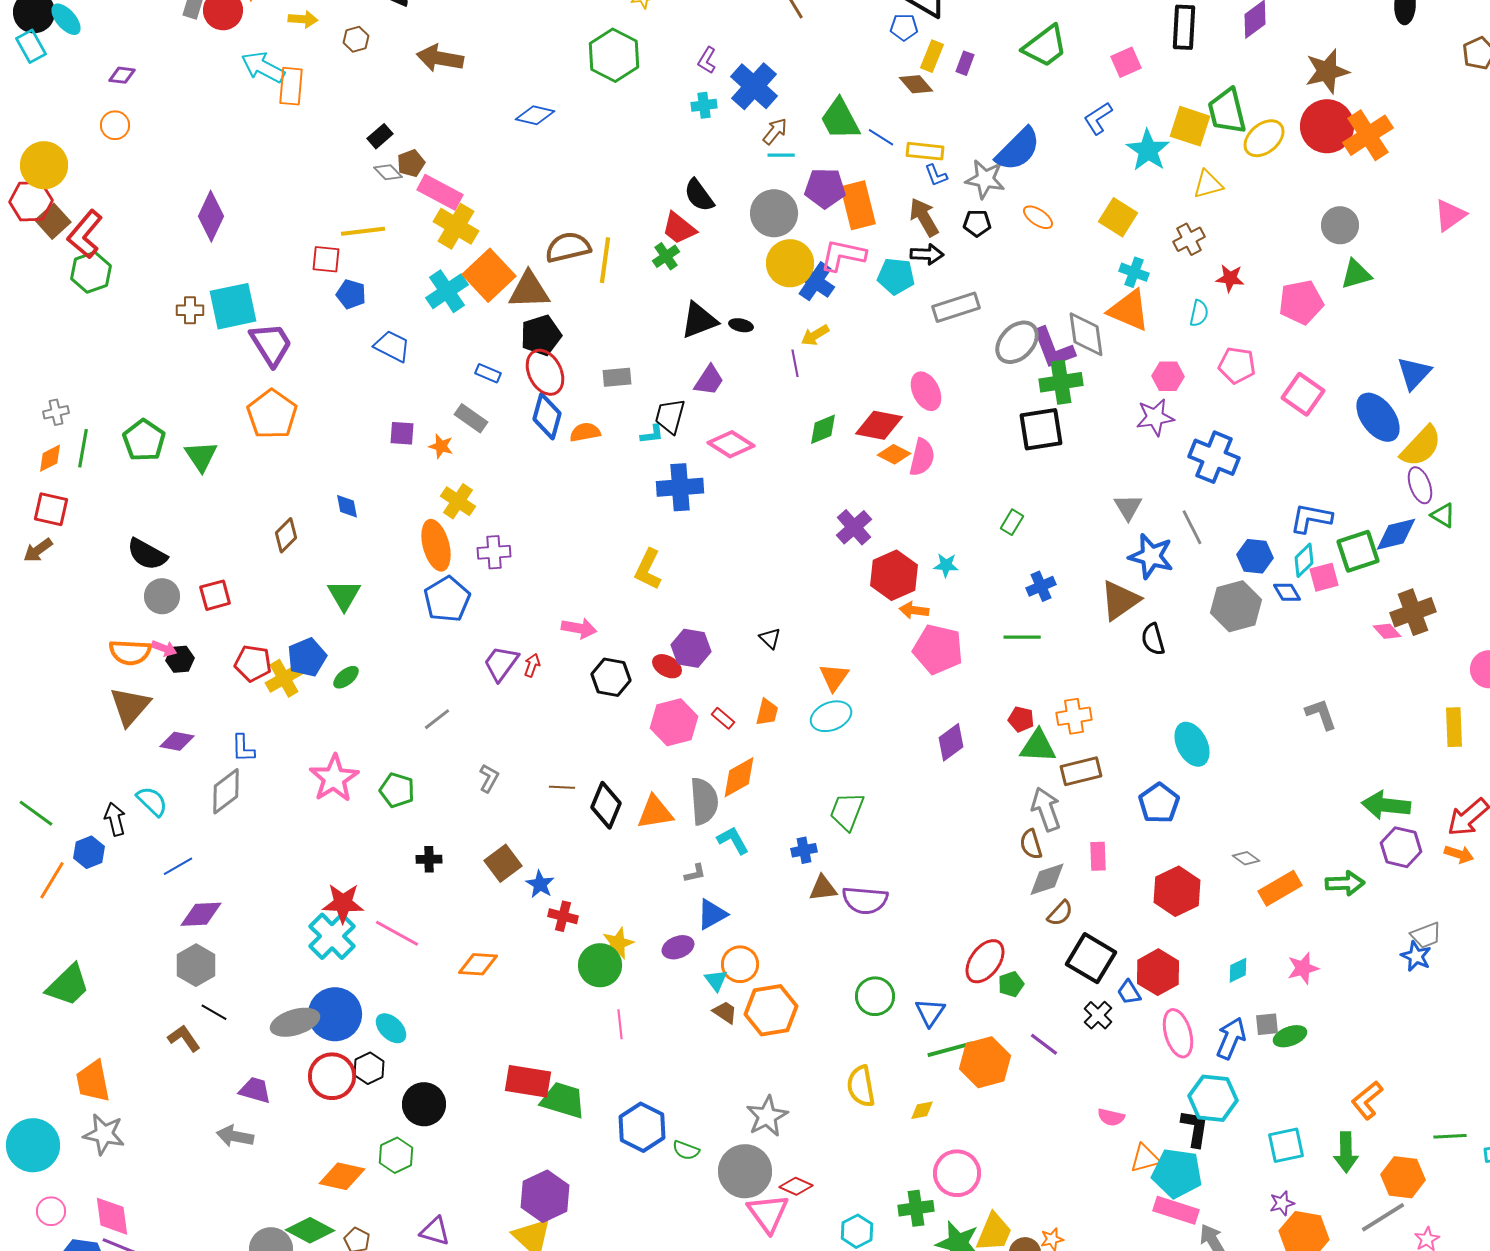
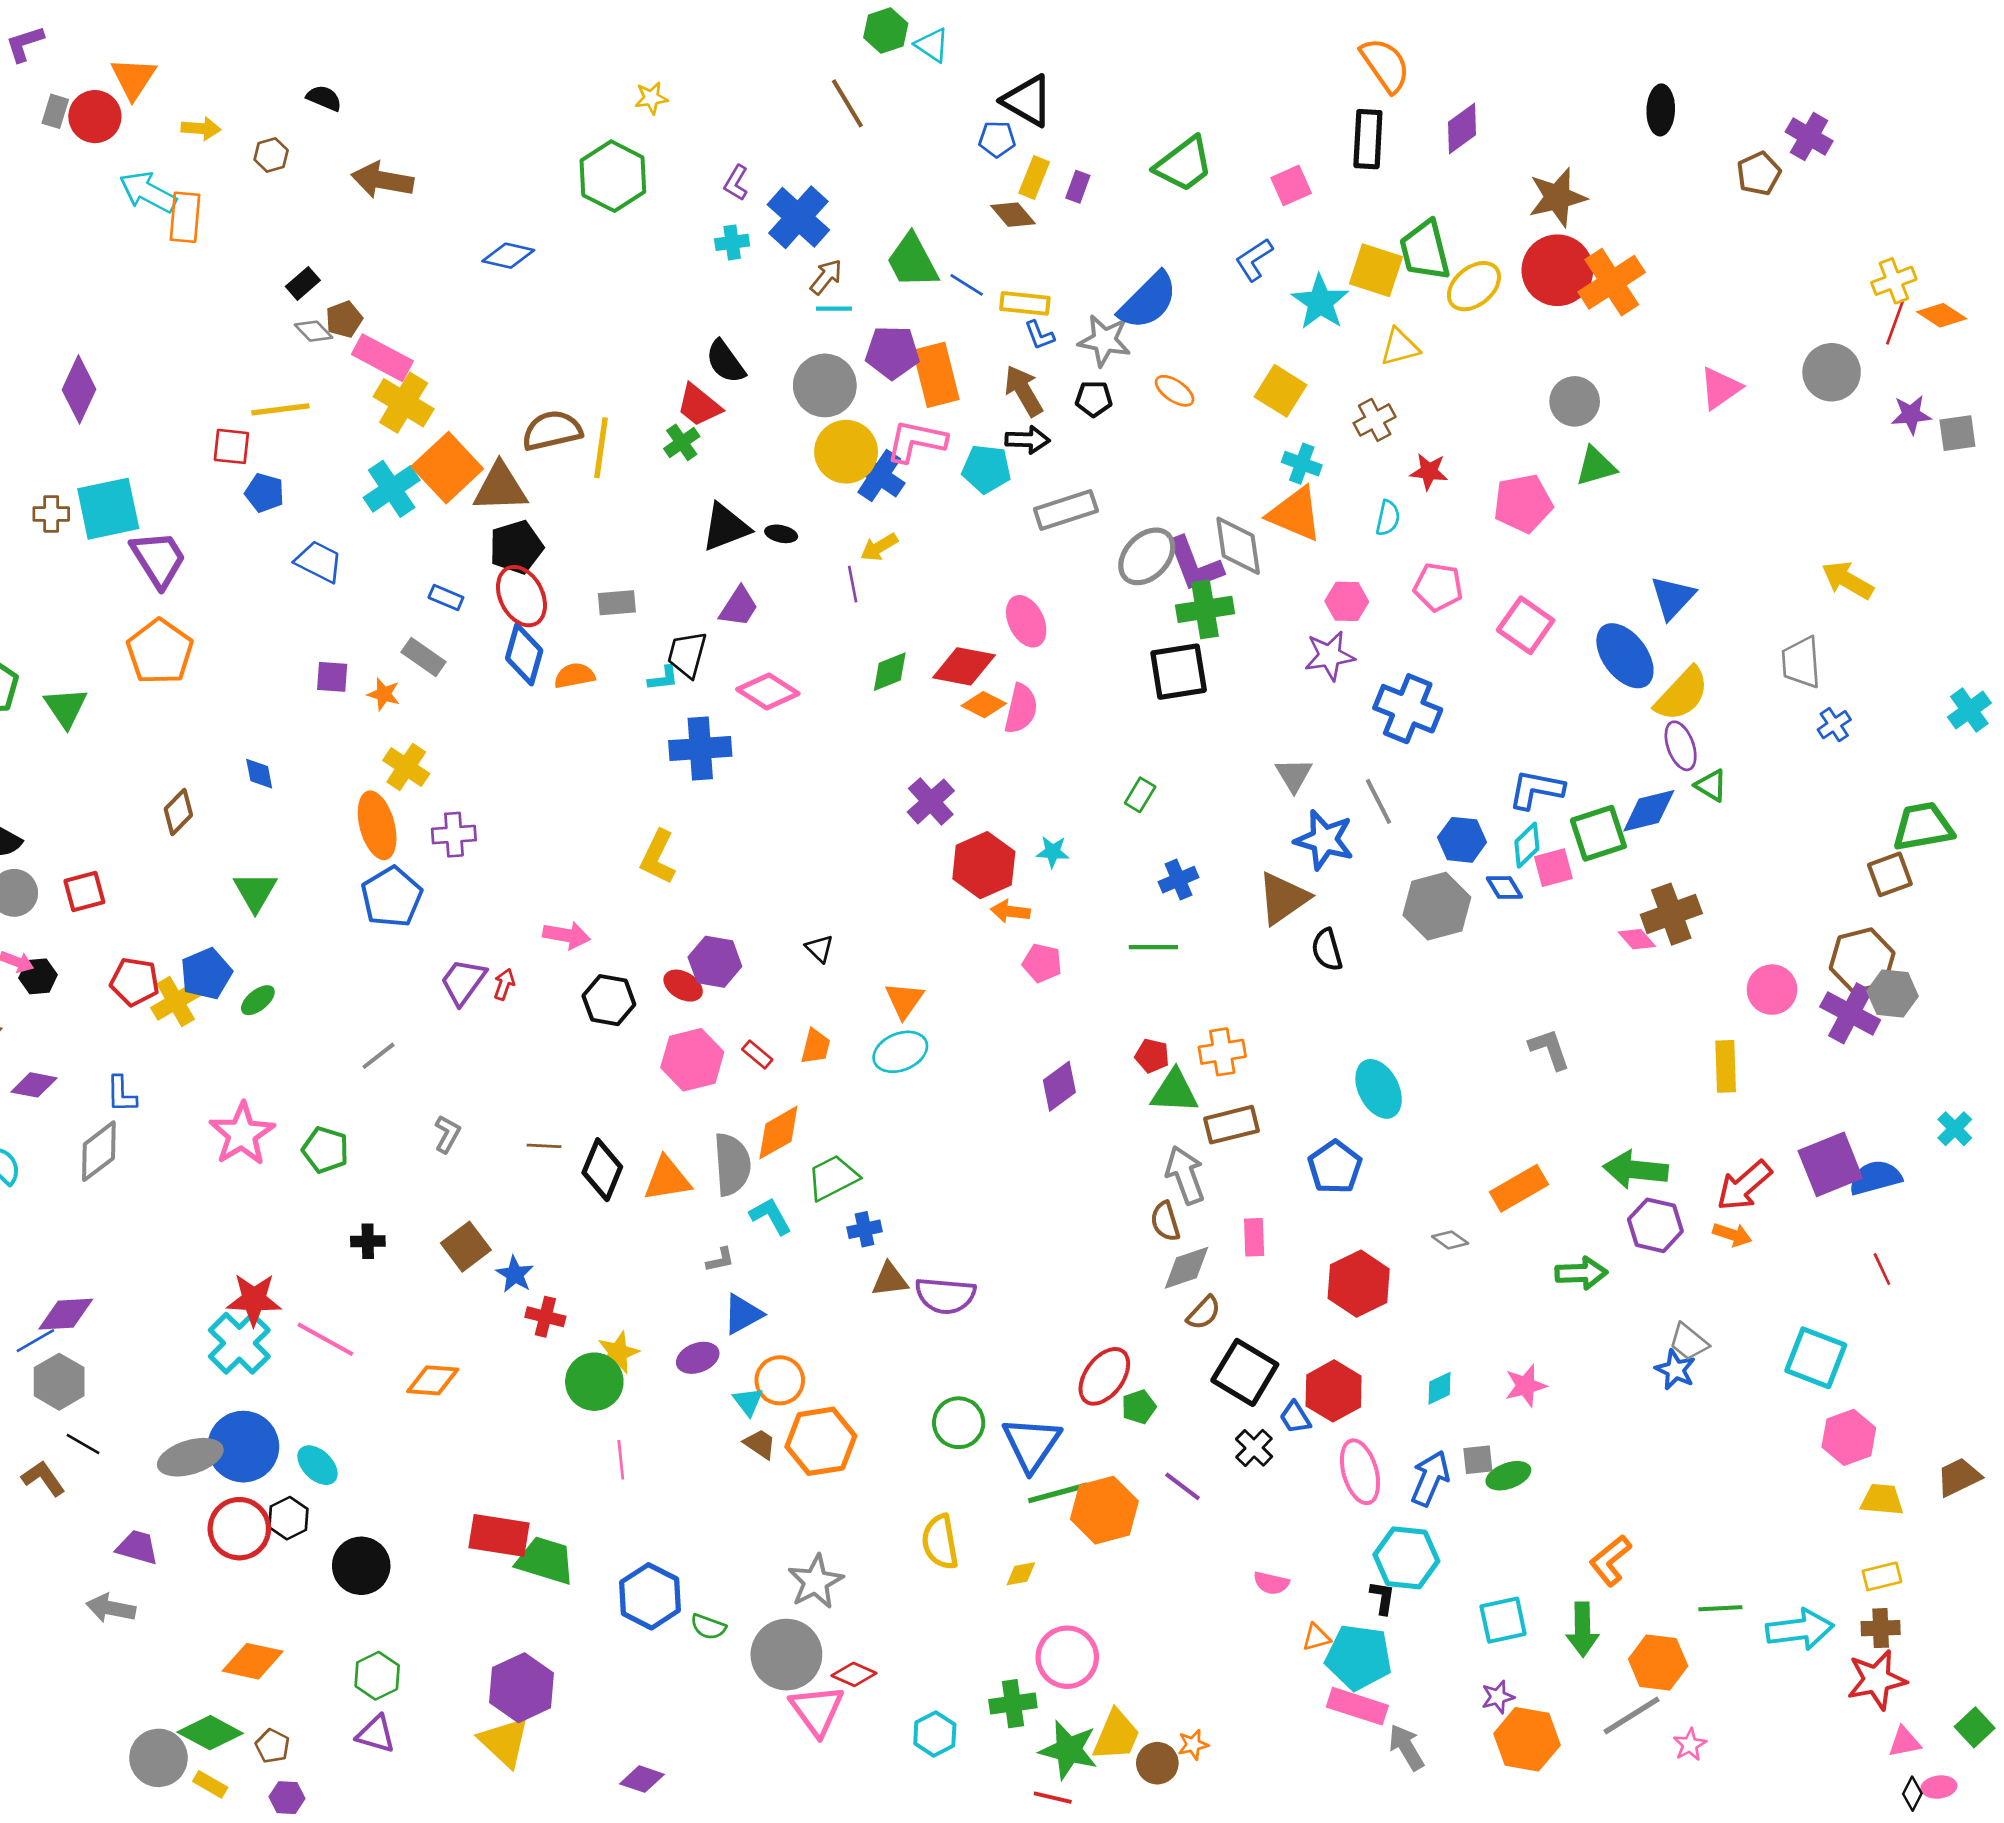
pink pentagon: (938, 649) -> (1042, 963), size x0.6
green trapezoid: (847, 811) -> (833, 1178), moved, turned 42
blue line: (178, 866) -> (35, 1341), moved
orange rectangle: (1280, 888) -> (1519, 1188), moved
gray trapezoid: (1426, 935) -> (1689, 1342), turned 60
blue triangle: (930, 1012) -> (1031, 1444), size x1.5
black L-shape: (1195, 1128) -> (1383, 1598), size x0.7
green hexagon: (396, 1155) -> (377, 1676), moved
orange triangle: (1145, 1158) -> (1316, 1637), size x0.7

